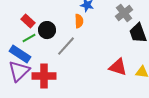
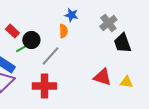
green line: (29, 38) -> (22, 48), moved
red cross: (44, 76) -> (44, 86), moved

